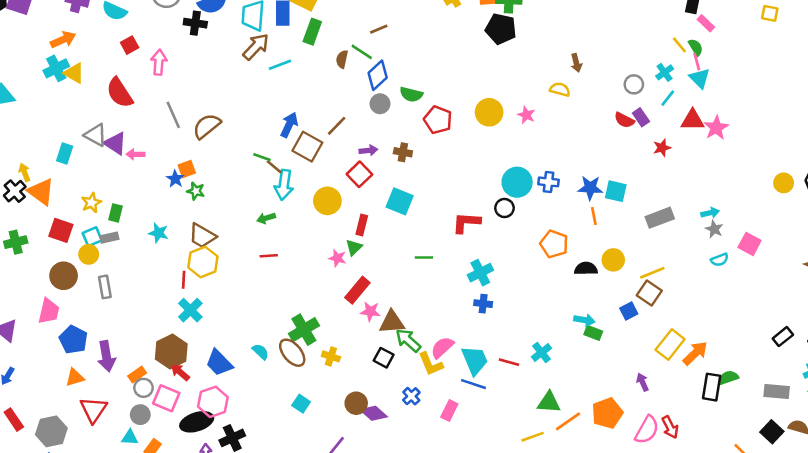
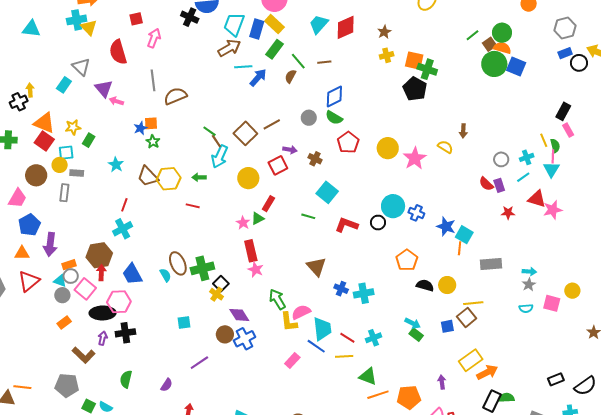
green line: (362, 52) -> (298, 61), moved
blue diamond: (378, 75) -> (334, 97), moved
pink star: (526, 115) -> (415, 158), size x1.6
blue arrow: (289, 125) -> (258, 78), moved
gray triangle: (95, 135) -> (81, 67), moved
yellow circle: (784, 183) -> (572, 291), moved
orange triangle: (41, 192) -> (44, 123), moved, turned -30
cyan square: (400, 201) -> (327, 192), moved
orange line: (594, 216) -> (460, 248), moved
gray rectangle: (109, 238) -> (77, 173), moved
pink square: (750, 244) -> (552, 303), turned -30
green line: (424, 258) -> (308, 216), moved
yellow hexagon: (203, 262) -> (169, 179), moved
cyan cross: (480, 273) -> (364, 293), moved
red rectangle: (357, 290) -> (251, 251), turned -70
brown triangle: (392, 322) -> (316, 267), moved, turned 35
brown ellipse: (292, 353) -> (178, 263), moved
black square: (384, 358) -> (221, 284), moved
red arrow: (180, 372) -> (101, 273), turned 35
blue cross: (411, 396) -> (245, 339), moved, size x1.5
cyan square: (301, 404) -> (184, 323), turned 32
purple diamond: (374, 413) -> (239, 315), moved
cyan triangle: (130, 437) -> (60, 281), moved
yellow line: (533, 437) -> (344, 356), moved

